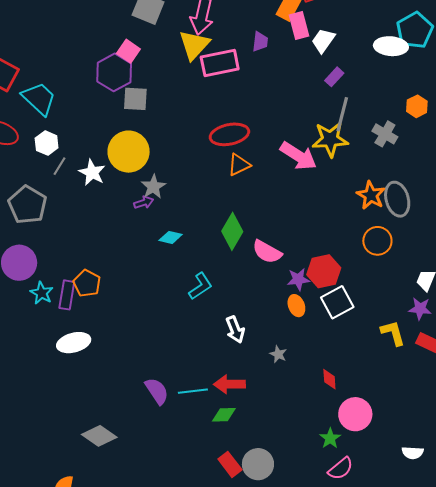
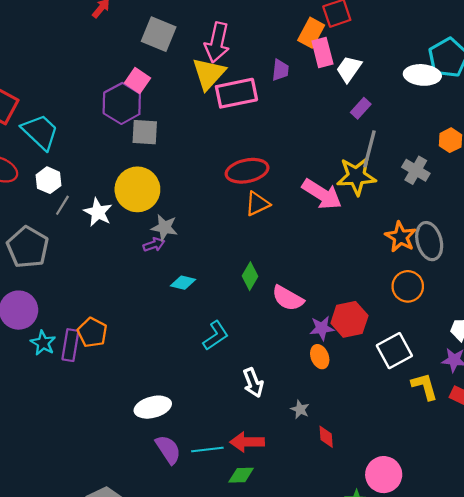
gray star: (153, 187) -> (164, 228), turned -30
green diamond: (232, 231) -> (250, 276), size x0.7
white square: (337, 302) -> (394, 351), moved
white ellipse: (74, 343) -> (153, 407), moved
red diamond: (329, 379) -> (326, 437), moved

